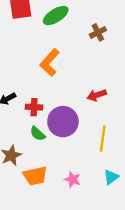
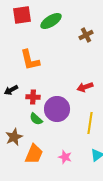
orange L-shape: (50, 63) -> (30, 60), moved, turned -55
orange trapezoid: (35, 176) -> (34, 154), turned -55

